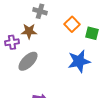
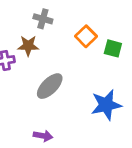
gray ellipse: (28, 61) -> (50, 86), moved
blue star: (79, 61) -> (106, 105), moved

